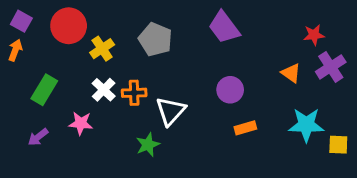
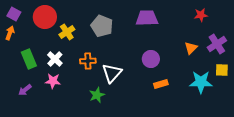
purple trapezoid: (224, 27) -> (147, 18), turned 125
red star: (314, 35) -> (201, 15), moved
orange triangle: (291, 73) -> (191, 48), turned 40
green rectangle: (44, 90) -> (29, 59), turned -54
white cross: (104, 90) -> (55, 59), moved
yellow square: (338, 145) -> (222, 70), moved

